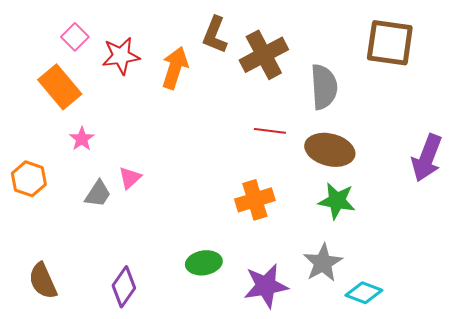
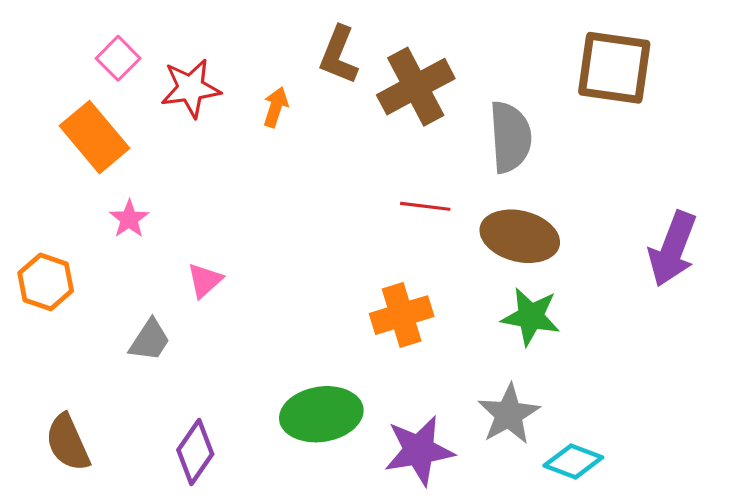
orange arrow: (175, 68) -> (276, 107), size x0.6
gray trapezoid: (98, 194) -> (150, 340), moved
green ellipse: (204, 263) -> (321, 414), size x1.4

